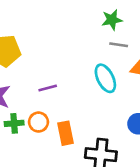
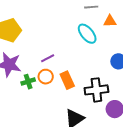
purple line: (48, 88) -> (48, 58), moved

